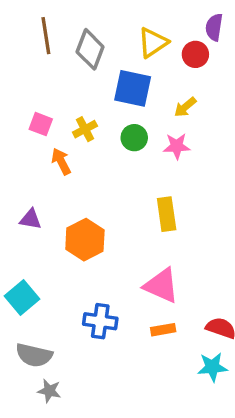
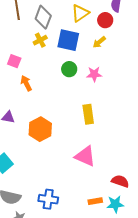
yellow arrow: (185, 107) -> (99, 42), moved
yellow cross: (85, 129) -> (40, 40), moved
blue cross: (100, 321) -> (48, 199), moved
orange rectangle: (163, 330) -> (95, 201), moved

